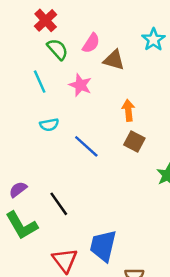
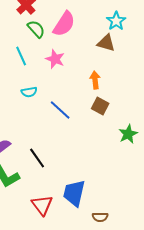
pink semicircle: (91, 43) -> (64, 24), size x1.5
brown triangle: (114, 60) -> (106, 43), moved

